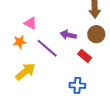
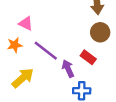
purple arrow: (68, 35) -> (68, 69), moved, turned 56

